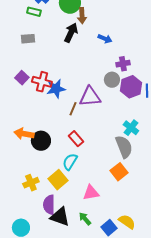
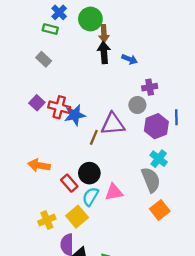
black arrow: (71, 33) -> (104, 52), moved, turned -30
gray rectangle: (28, 39) -> (44, 59), turned 48
purple hexagon: (131, 87) -> (156, 126), moved
red rectangle: (76, 139) -> (69, 183), moved
black circle: (41, 141) -> (89, 173), moved
orange square: (119, 172) -> (160, 210), moved
pink triangle: (91, 193) -> (114, 192), moved

